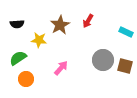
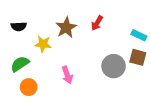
brown square: (125, 66) -> (138, 57), moved
pink arrow: (61, 68) -> (67, 75), turned 119

